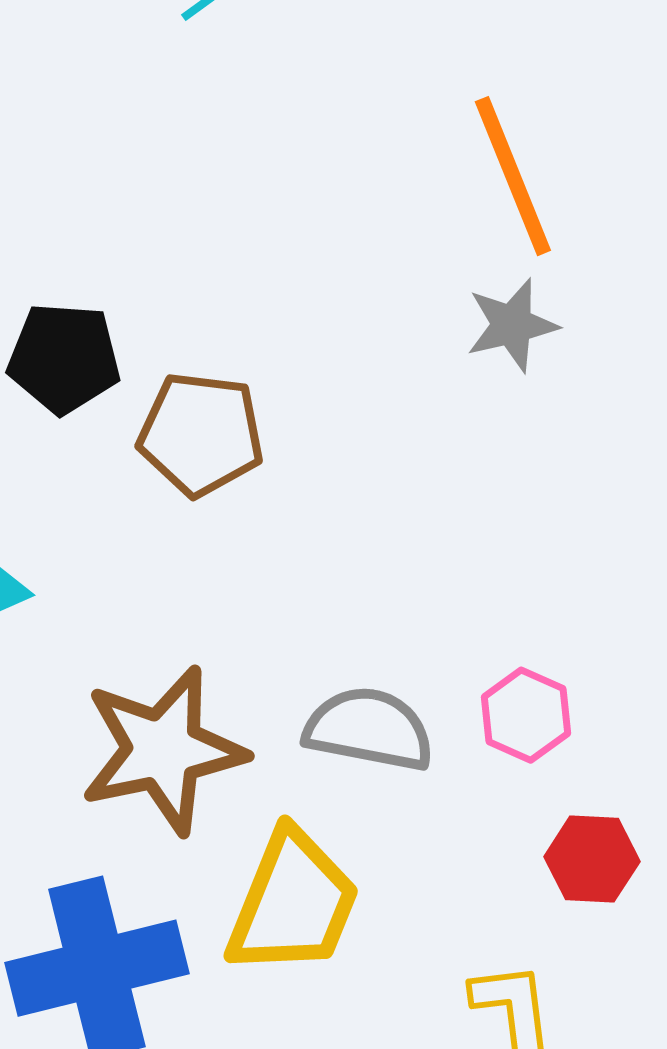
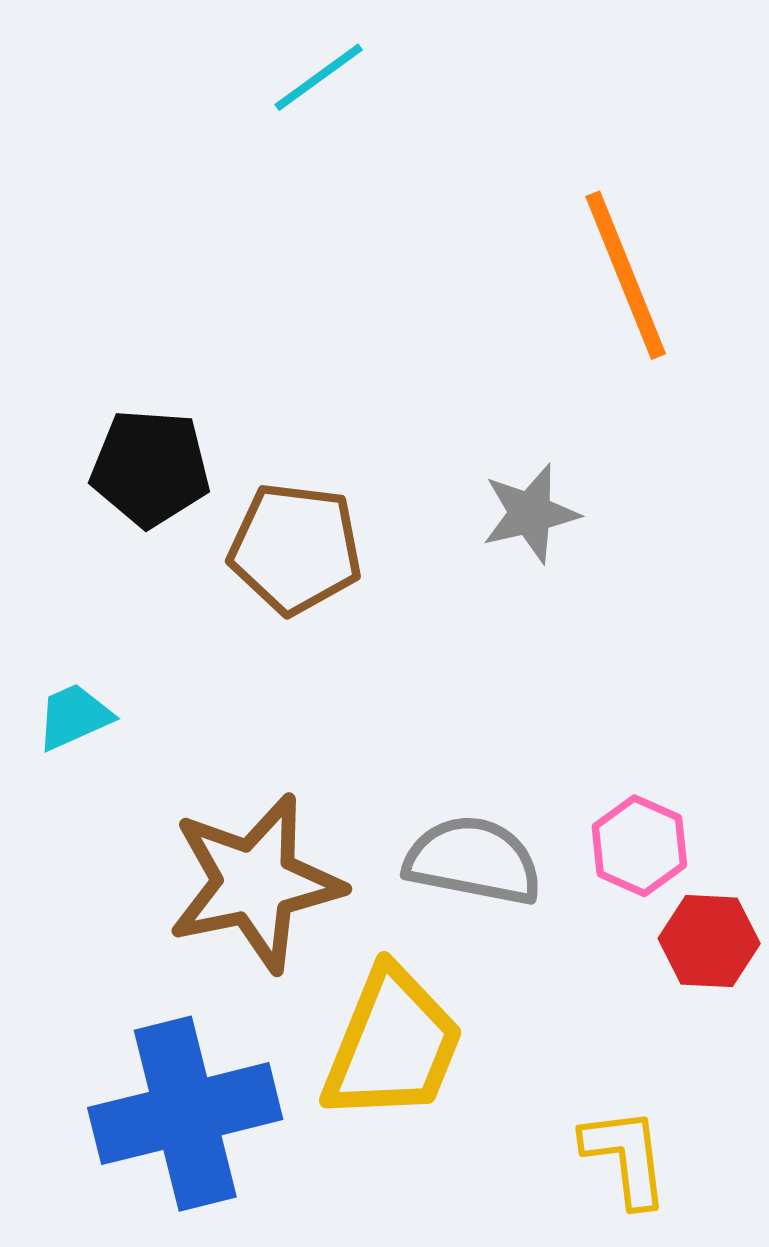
gray star: (512, 325) -> (530, 513), moved
red hexagon: (592, 859) -> (709, 941), moved

